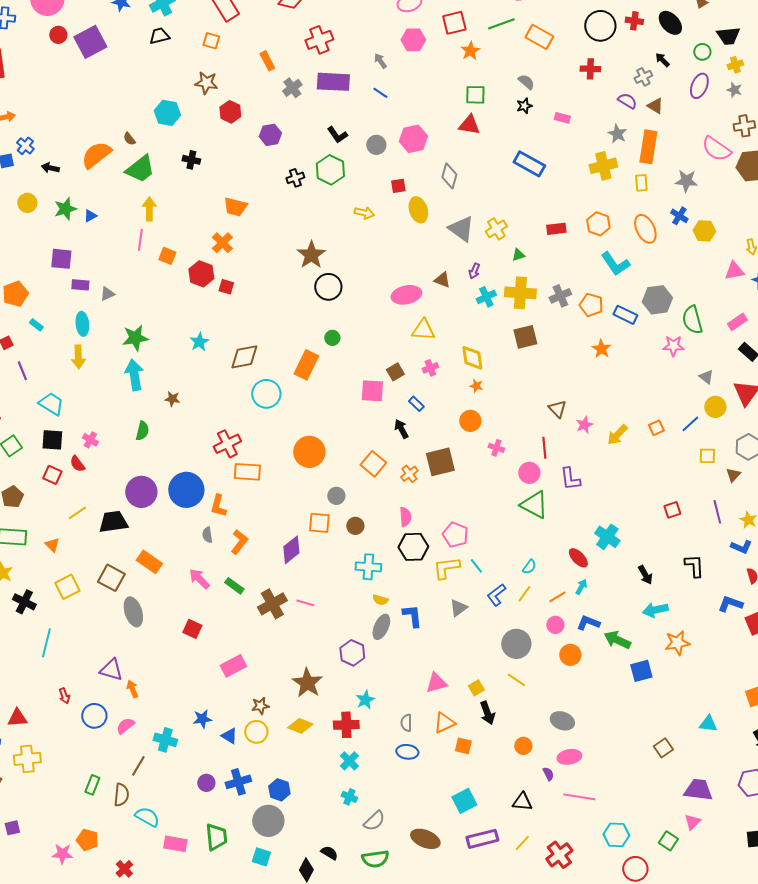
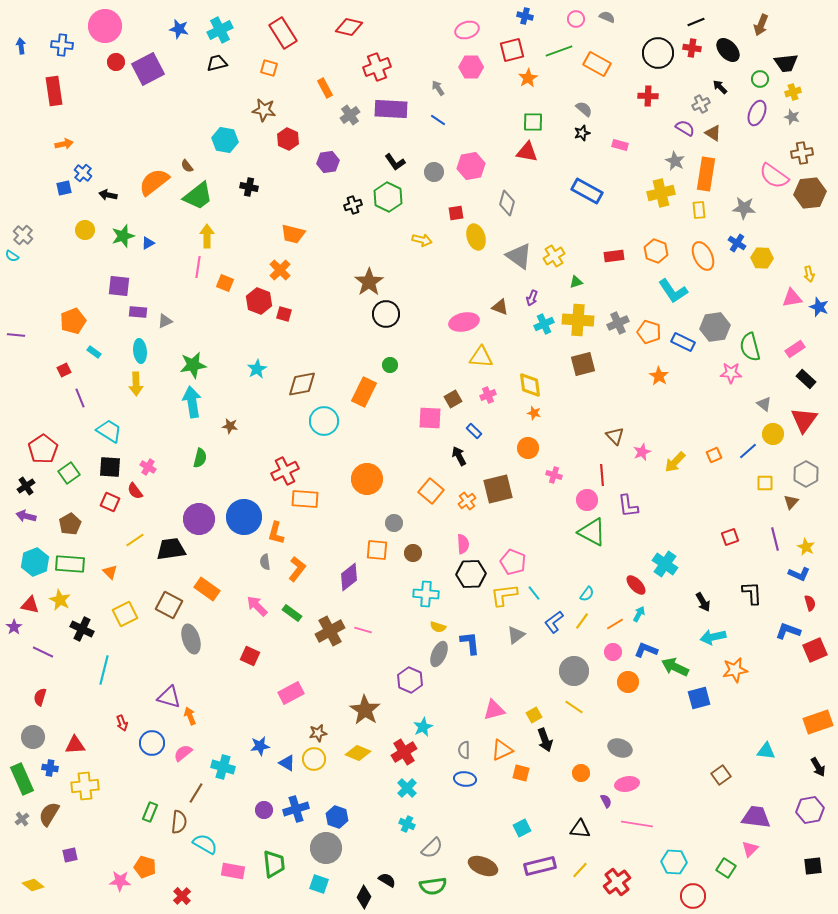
red cross: (346, 725) -> (404, 752), turned -30
cyan square: (464, 801) -> (522, 828), size x0.7

